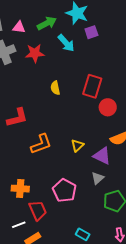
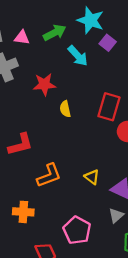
purple square: (91, 32) -> (108, 43), turned -32
red star: (35, 53) -> (44, 84), moved
yellow triangle: (77, 145) -> (92, 177), turned -40
orange cross: (20, 189) -> (23, 212), moved

